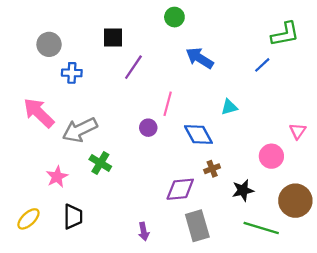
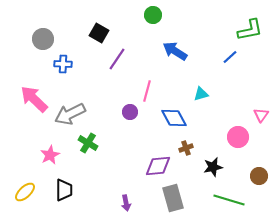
black square: (113, 38) -> (99, 33), turned 30
brown circle: (295, 201) -> (259, 176), size x0.6

